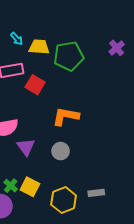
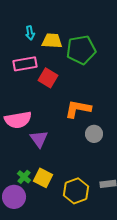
cyan arrow: (17, 39) -> (30, 33), turned 32
gray circle: (61, 151) -> (94, 134), moved

